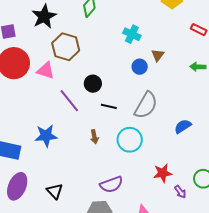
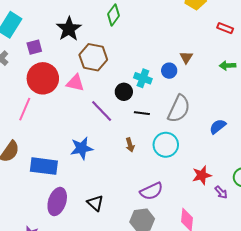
cyan cross: (132, 34) -> (143, 78), moved

